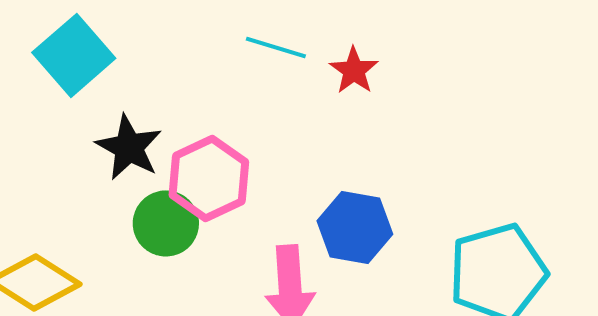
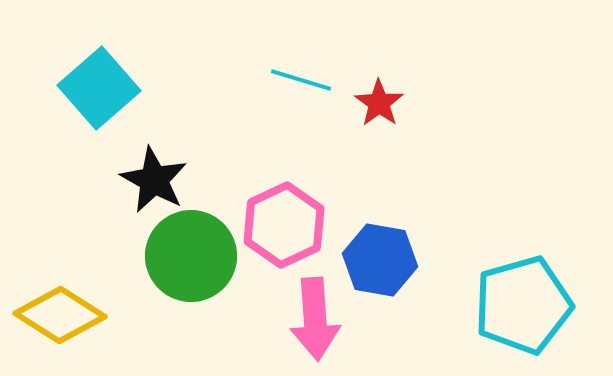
pink hexagon: (209, 178) -> (284, 225), moved
green circle: (166, 223) -> (191, 256), size x1.4

